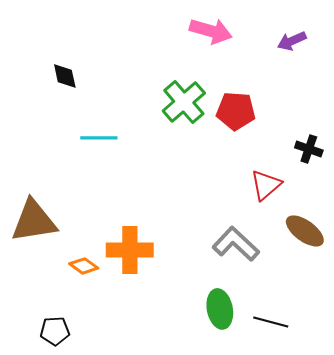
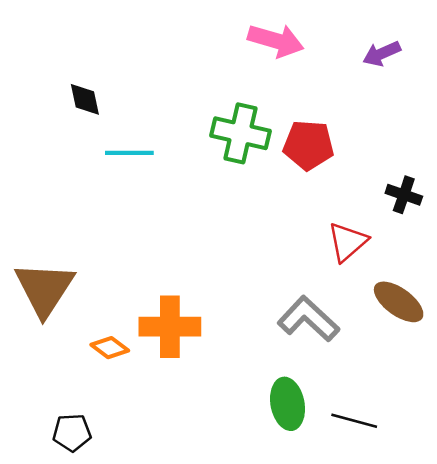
green cross: (184, 102) -> (240, 133), turned -36
cyan line: (99, 138) -> (129, 153), moved
brown triangle: (34, 221) -> (44, 289), turned -48

